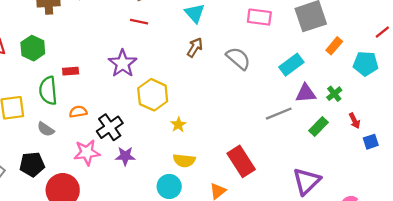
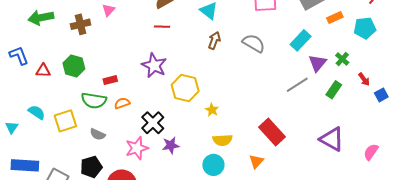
orange rectangle: (334, 46) -> (335, 17), turned 35
green semicircle: (48, 91) -> (94, 101), turned -65
purple triangle: (306, 93) -> (317, 63), turned -36
orange semicircle: (78, 112) -> (122, 103), moved
purple triangle: (307, 181) -> (332, 139), turned -36

